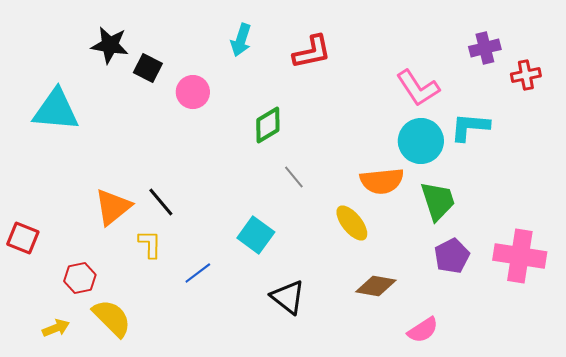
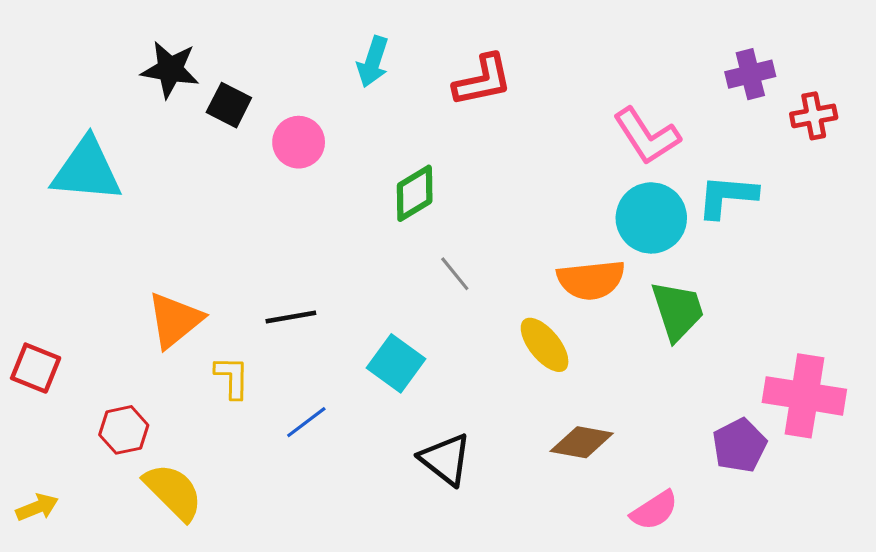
black line: (161, 202) -> (291, 317), moved, turned -60
purple pentagon: (452, 256) -> (739, 445), moved
yellow arrow: (56, 328) -> (37, 507), moved

